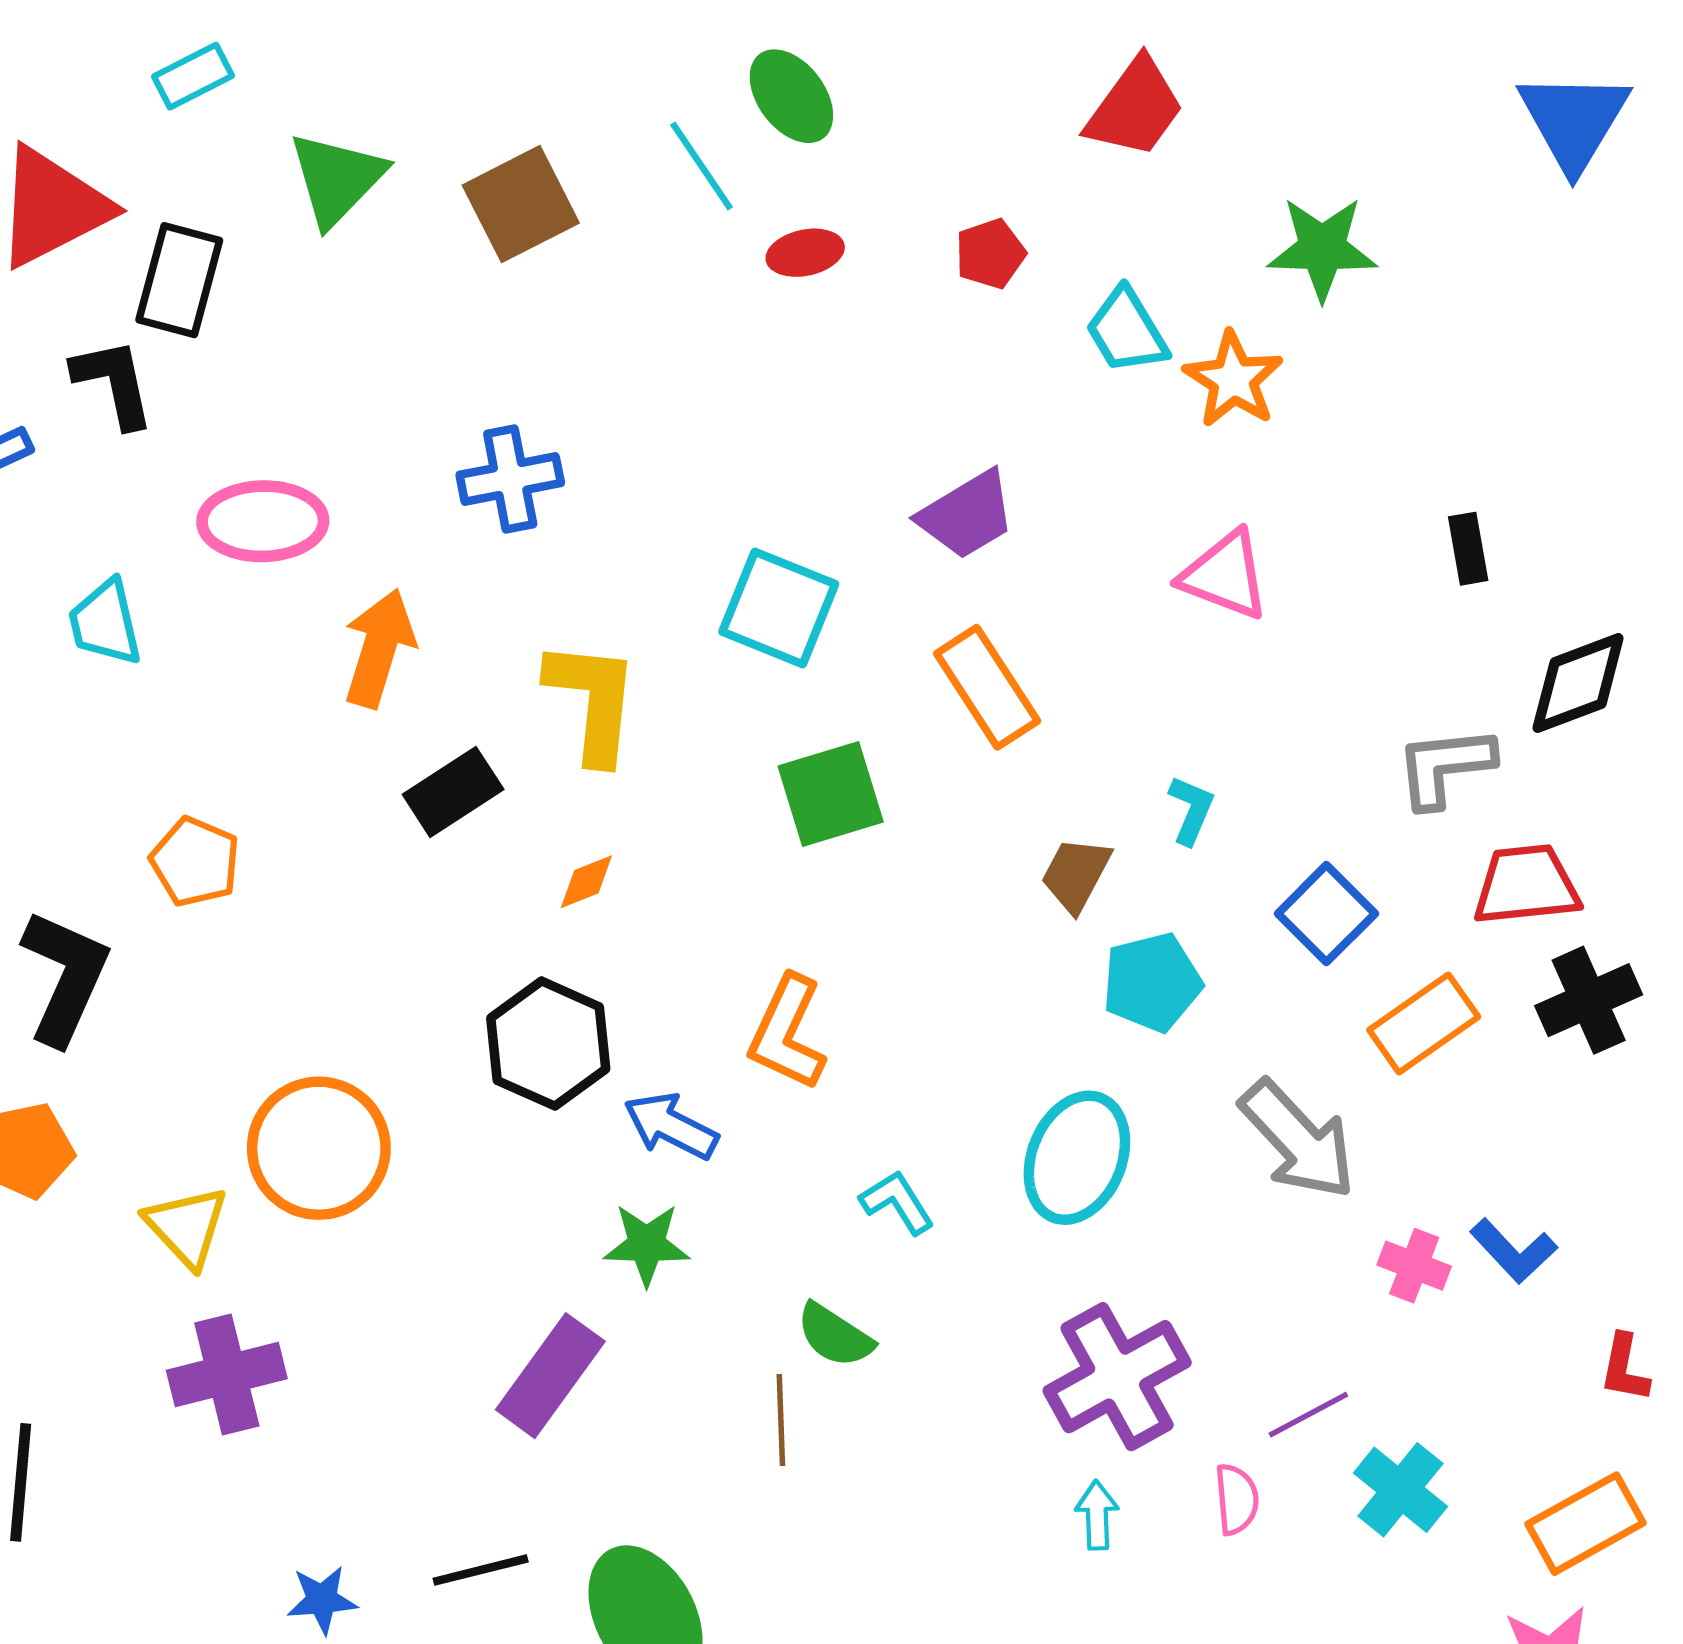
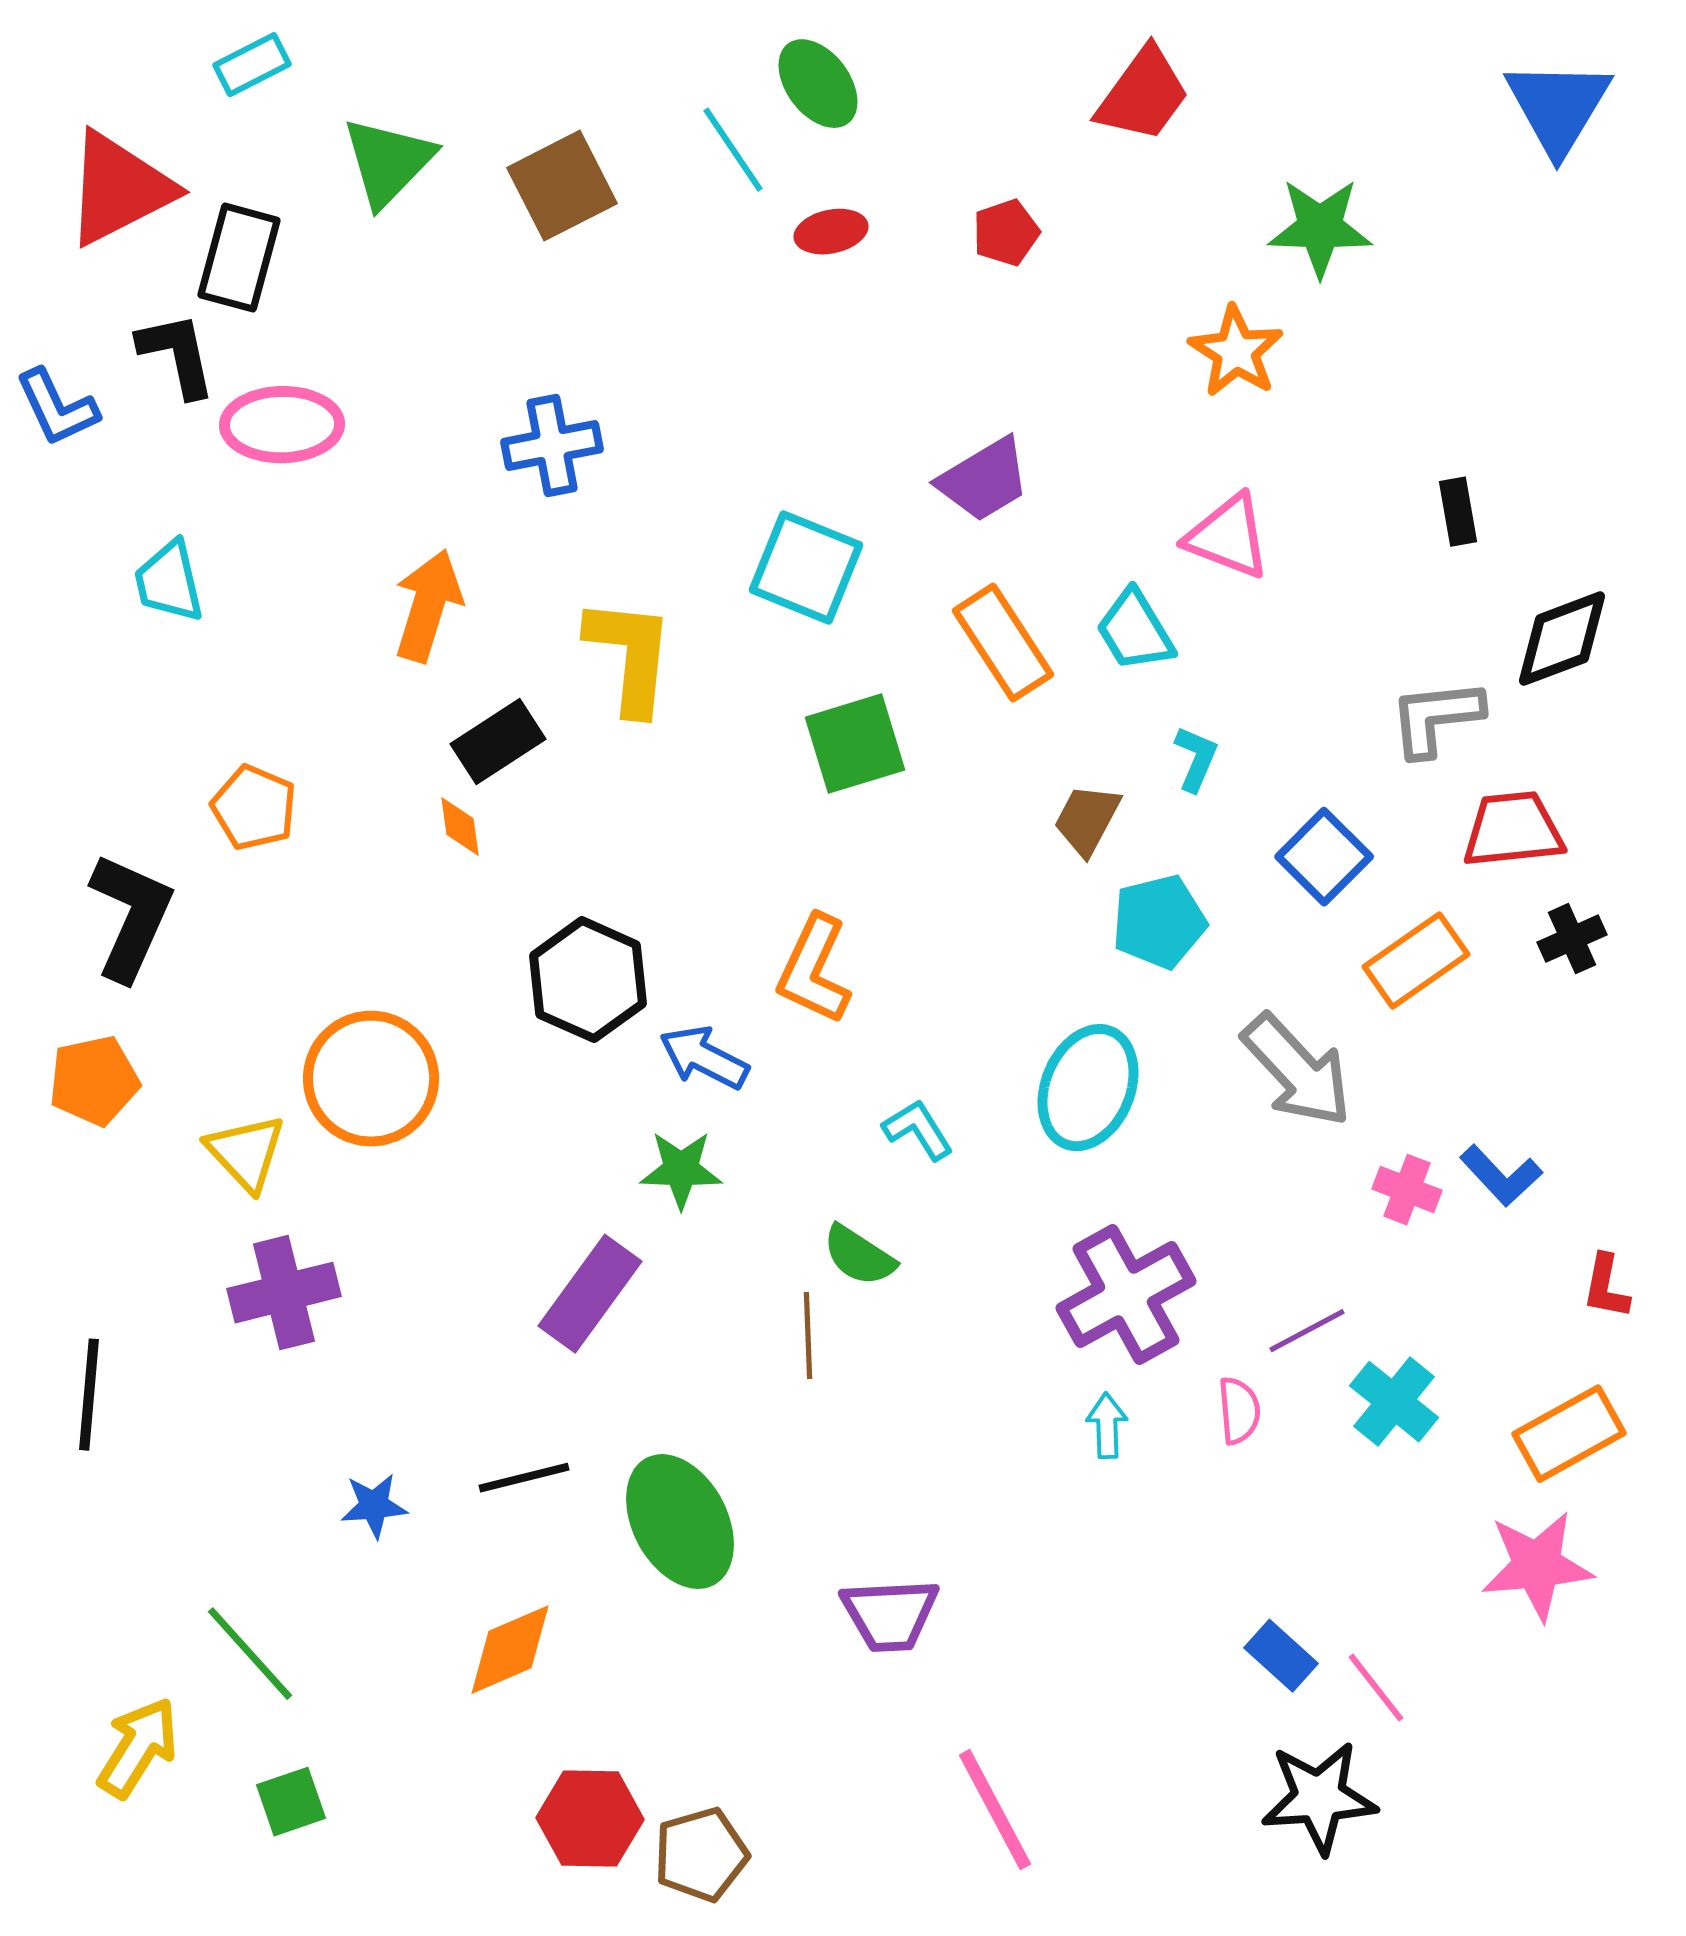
cyan trapezoid: (1127, 331) -> (1135, 631), moved
pink ellipse: (263, 521) -> (282, 425), moved
orange diamond: (586, 882) -> (460, 827), moved, turned -76
black cross: (1589, 1000) -> (1572, 939), size x0.7

